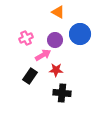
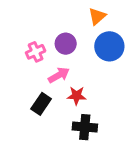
orange triangle: (58, 12) -> (97, 16), moved, turned 48
purple circle: (55, 40) -> (66, 44), moved

